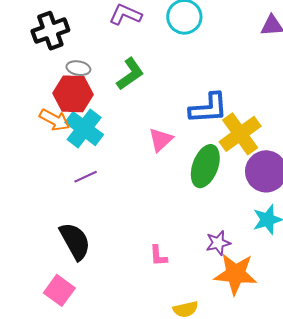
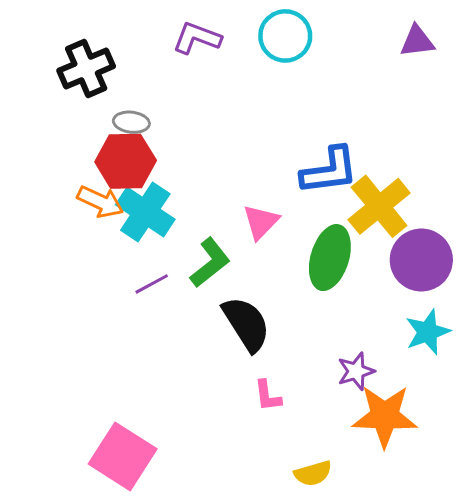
green L-shape: (130, 74) -> (210, 263), moved
black semicircle: (75, 241) -> (246, 324), moved
pink square: (59, 290) -> (123, 456), size x1.4

